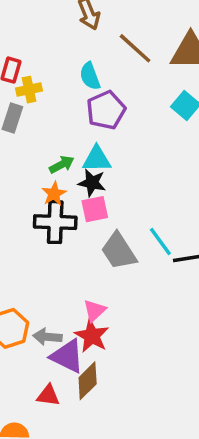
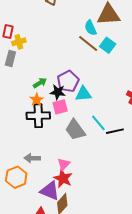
brown line: (135, 48) -> (88, 43), moved
cyan semicircle: (90, 76) -> (91, 28), moved
purple pentagon: (106, 110) -> (68, 81), moved
cyan triangle: (97, 159) -> (83, 94), moved
gray arrow: (47, 337) -> (32, 158), moved

